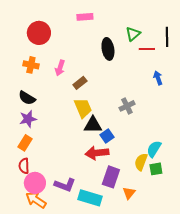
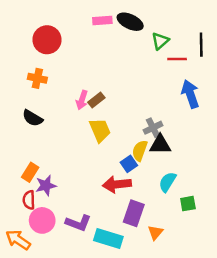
black ellipse: (108, 49) -> (130, 22), moved, turned -55
pink arrow: (60, 68) -> (82, 100), moved
blue arrow: (158, 78) -> (190, 94), size x1.6
purple star: (28, 119) -> (46, 186), moved
black triangle: (93, 125) -> (160, 145), moved
cyan semicircle: (154, 149) -> (167, 182), moved
yellow semicircle: (141, 162) -> (140, 151), moved
orange arrow: (36, 200) -> (18, 240), moved

